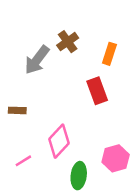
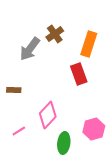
orange rectangle: (109, 54) -> (89, 44), size x1.4

